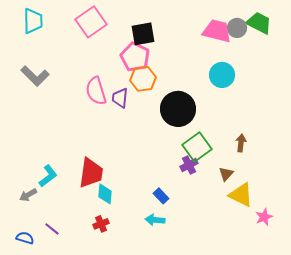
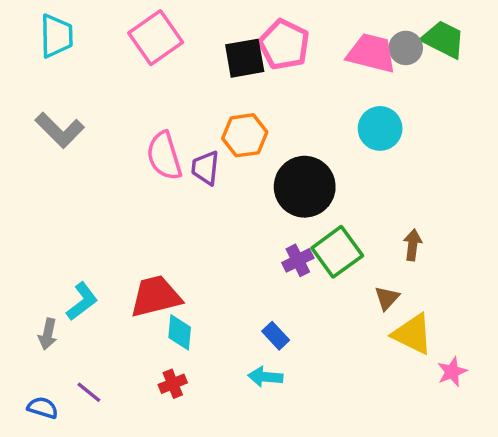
pink pentagon: (135, 57) -> (284, 45), moved
purple cross: (189, 165) -> (298, 260), moved
red trapezoid: (91, 173) -> (156, 296), turned -112
gray arrow: (28, 195) -> (48, 334), turned -48

